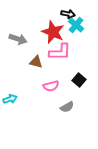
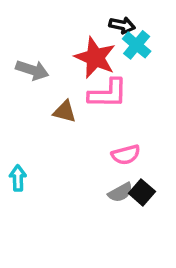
black square: (79, 80) -> (142, 192), moved
pink semicircle: (51, 86) -> (126, 155), moved
cyan arrow: (10, 99) -> (18, 178), turned -72

